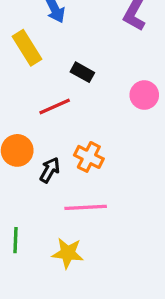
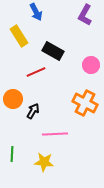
black rectangle: (82, 72) -> (53, 51), size x1.5
orange cross: (89, 157) -> (85, 103), moved, size x1.4

